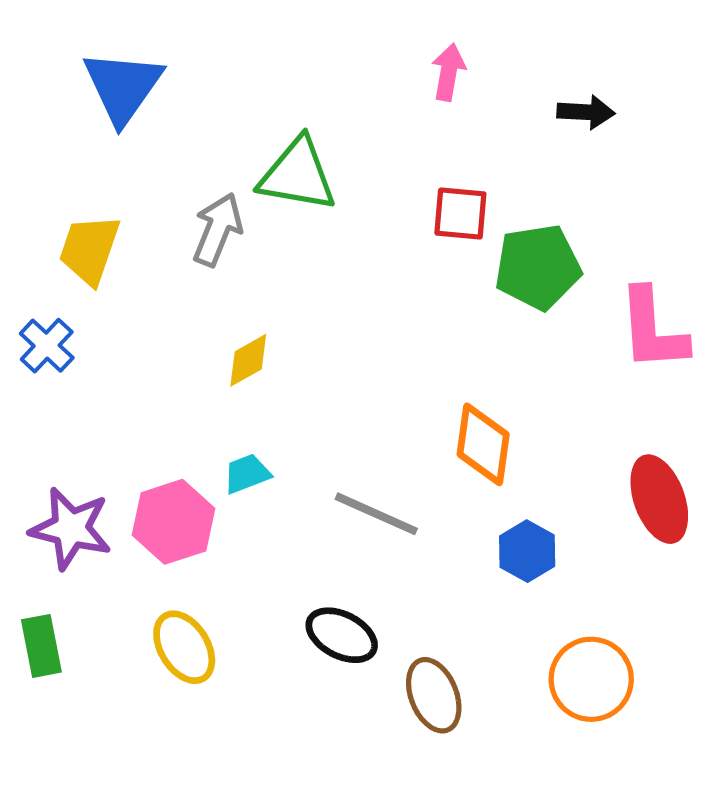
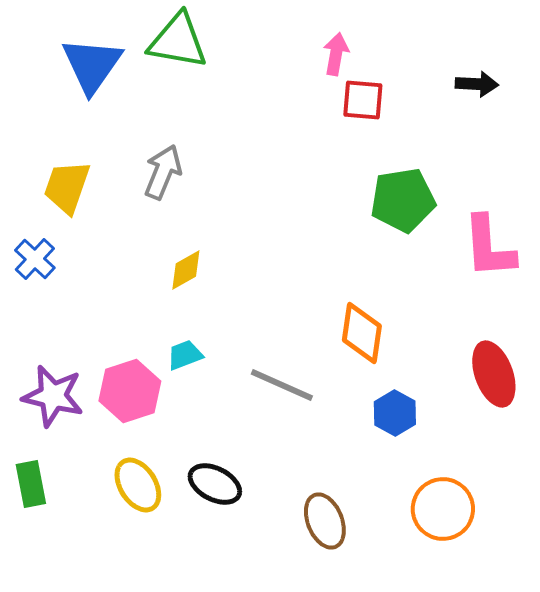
black arrow: (586, 112) -> (477, 84), moved
green triangle: (298, 175) -> (178, 41), moved
red square: (460, 213) -> (363, 100), moved
black ellipse: (342, 635) -> (215, 484), moved

